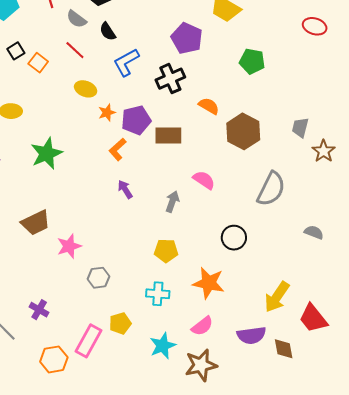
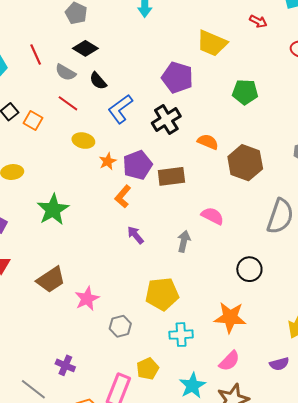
yellow pentagon: (166, 251) -> (162, 294), moved, size x1.4
purple semicircle: (251, 335) -> (279, 364), size x0.7

